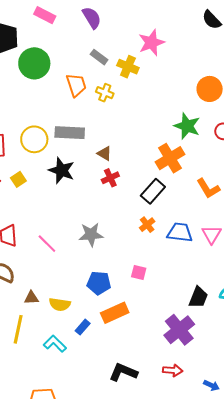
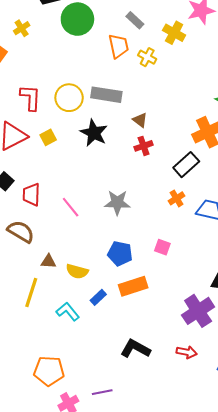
gray rectangle: (99, 57) -> (135, 20), moved

